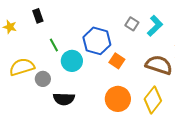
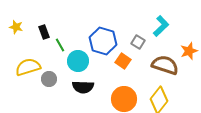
black rectangle: (38, 16) -> (44, 32), moved
gray square: (132, 24) -> (138, 42), moved
black semicircle: (64, 99) -> (83, 87), moved

